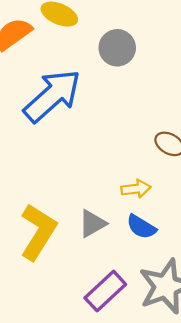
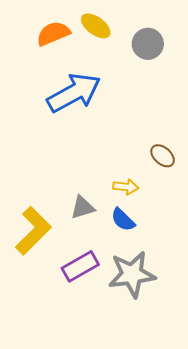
gray circle: (117, 48) -> (148, 44), moved
yellow L-shape: (38, 232) -> (33, 231), moved

